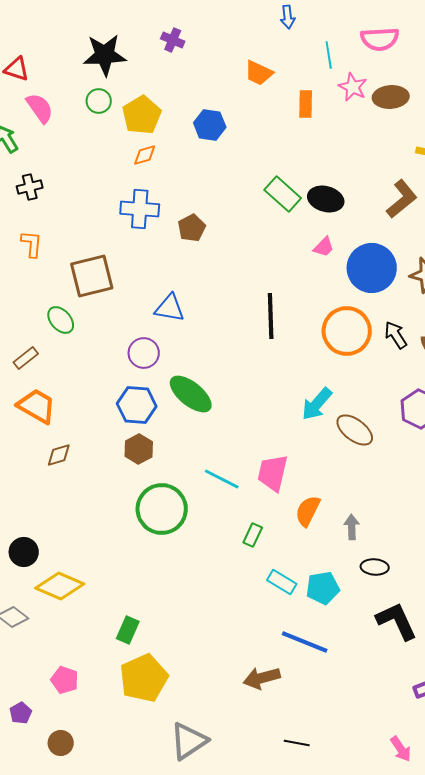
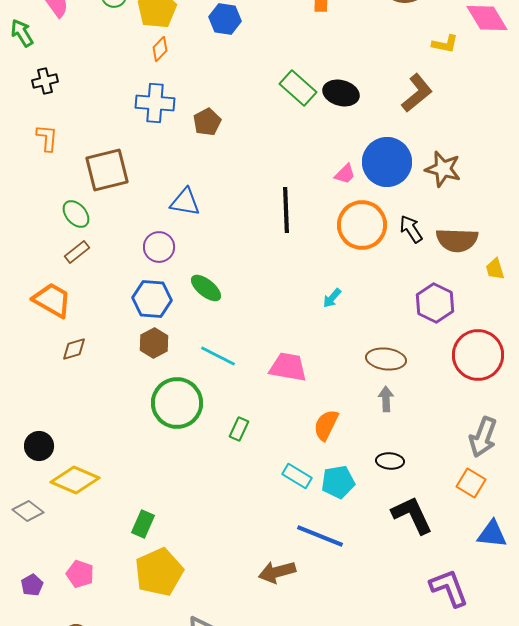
orange diamond: (145, 155) -> (160, 49), turned -30
pink trapezoid: (324, 247) -> (345, 174), moved
brown rectangle: (26, 358) -> (77, 252), moved
green ellipse: (191, 394) -> (206, 288), size x0.7
cyan arrow: (317, 404) -> (332, 298), size x0.6
brown ellipse: (355, 430) -> (386, 359), moved, turned -30
pink trapezoid: (273, 473) -> (288, 367), turned 87
cyan line: (222, 479) -> (218, 356), moved
orange semicircle: (308, 511) -> (326, 425), moved
gray arrow: (352, 527) -> (386, 399), moved
green rectangle: (253, 535) -> (239, 429), moved
purple pentagon: (21, 713) -> (32, 585), moved

